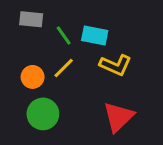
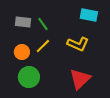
gray rectangle: (31, 19) -> (23, 22), moved
cyan rectangle: (95, 36) -> (89, 15), moved

